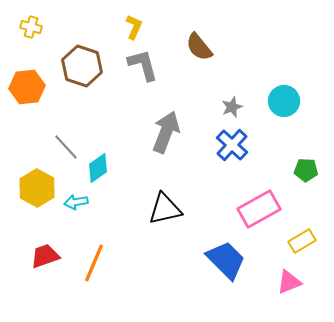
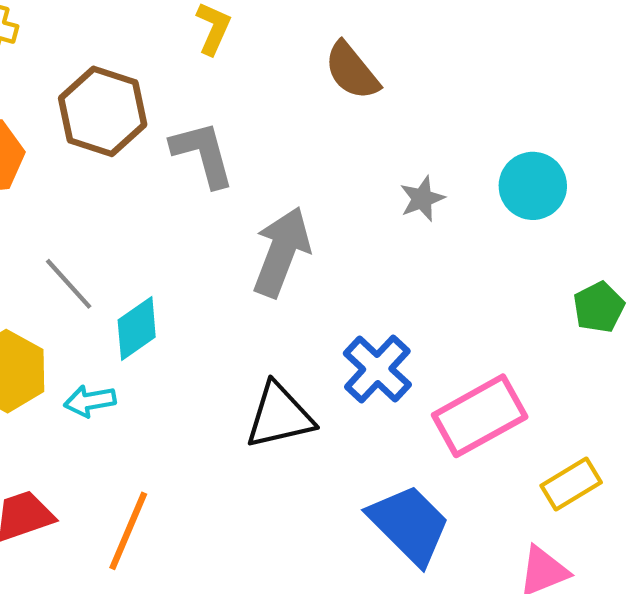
gray L-shape: (143, 65) -> (203, 154), moved
blue cross: (232, 145) -> (377, 369), moved
green pentagon: (306, 170) -> (599, 307), moved, turned -30

